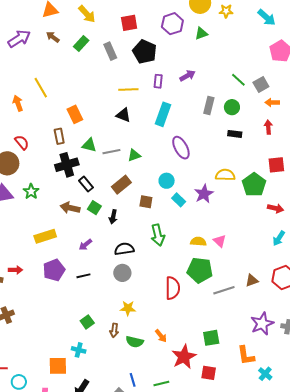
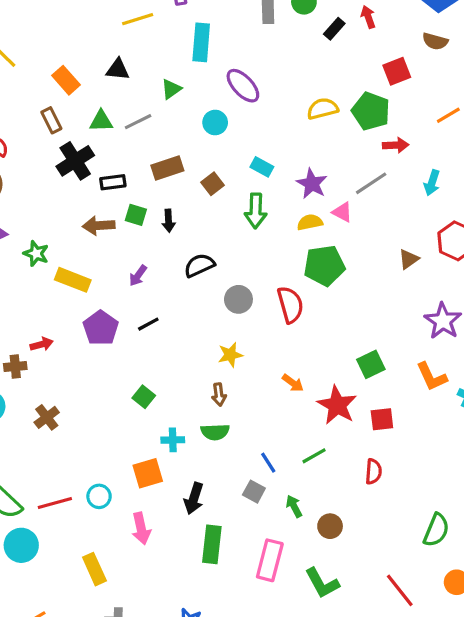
black triangle: (123, 115) -> (118, 69), moved
black rectangle: (235, 134) -> (334, 29), moved, turned -40
green triangle: (134, 155) -> (171, 89), moved
cyan circle: (167, 181) -> (215, 123), moved
black rectangle: (86, 184) -> (113, 182), turned -42
brown rectangle: (121, 185) -> (167, 168), turned 36
green star: (31, 191) -> (36, 253), moved
purple star: (204, 194) -> (312, 184), moved
brown square: (146, 202) -> (212, 184), turned -32
red arrow: (276, 208) -> (396, 145), moved
green arrow: (158, 235) -> (256, 211), moved, turned 30
yellow rectangle: (45, 236) -> (73, 280), turned 55
gray circle: (122, 273) -> (238, 299), moved
gray line: (224, 290) -> (371, 183), moved
green square: (87, 322) -> (144, 397), moved
green semicircle: (135, 342) -> (215, 432), moved
cyan circle: (19, 382) -> (99, 496), moved

